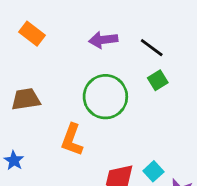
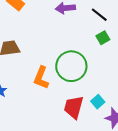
green circle: (105, 97) -> (71, 66), moved

